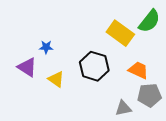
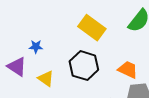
yellow rectangle: (120, 33) -> (92, 28), moved

